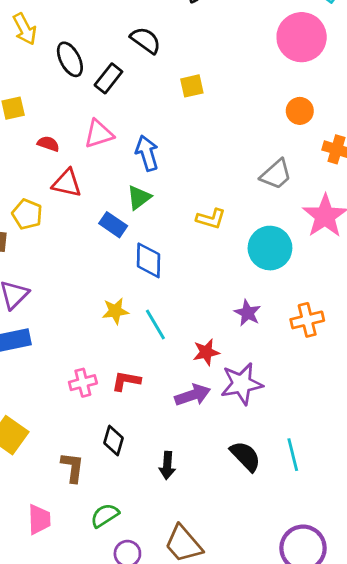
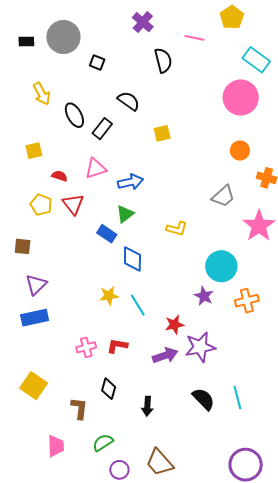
blue arrow: (147, 153) -> (130, 182), turned 95
red triangle: (67, 183) -> (73, 204), turned 40
yellow pentagon: (27, 214) -> (41, 205), moved
cyan circle: (270, 248) -> (221, 266), moved

